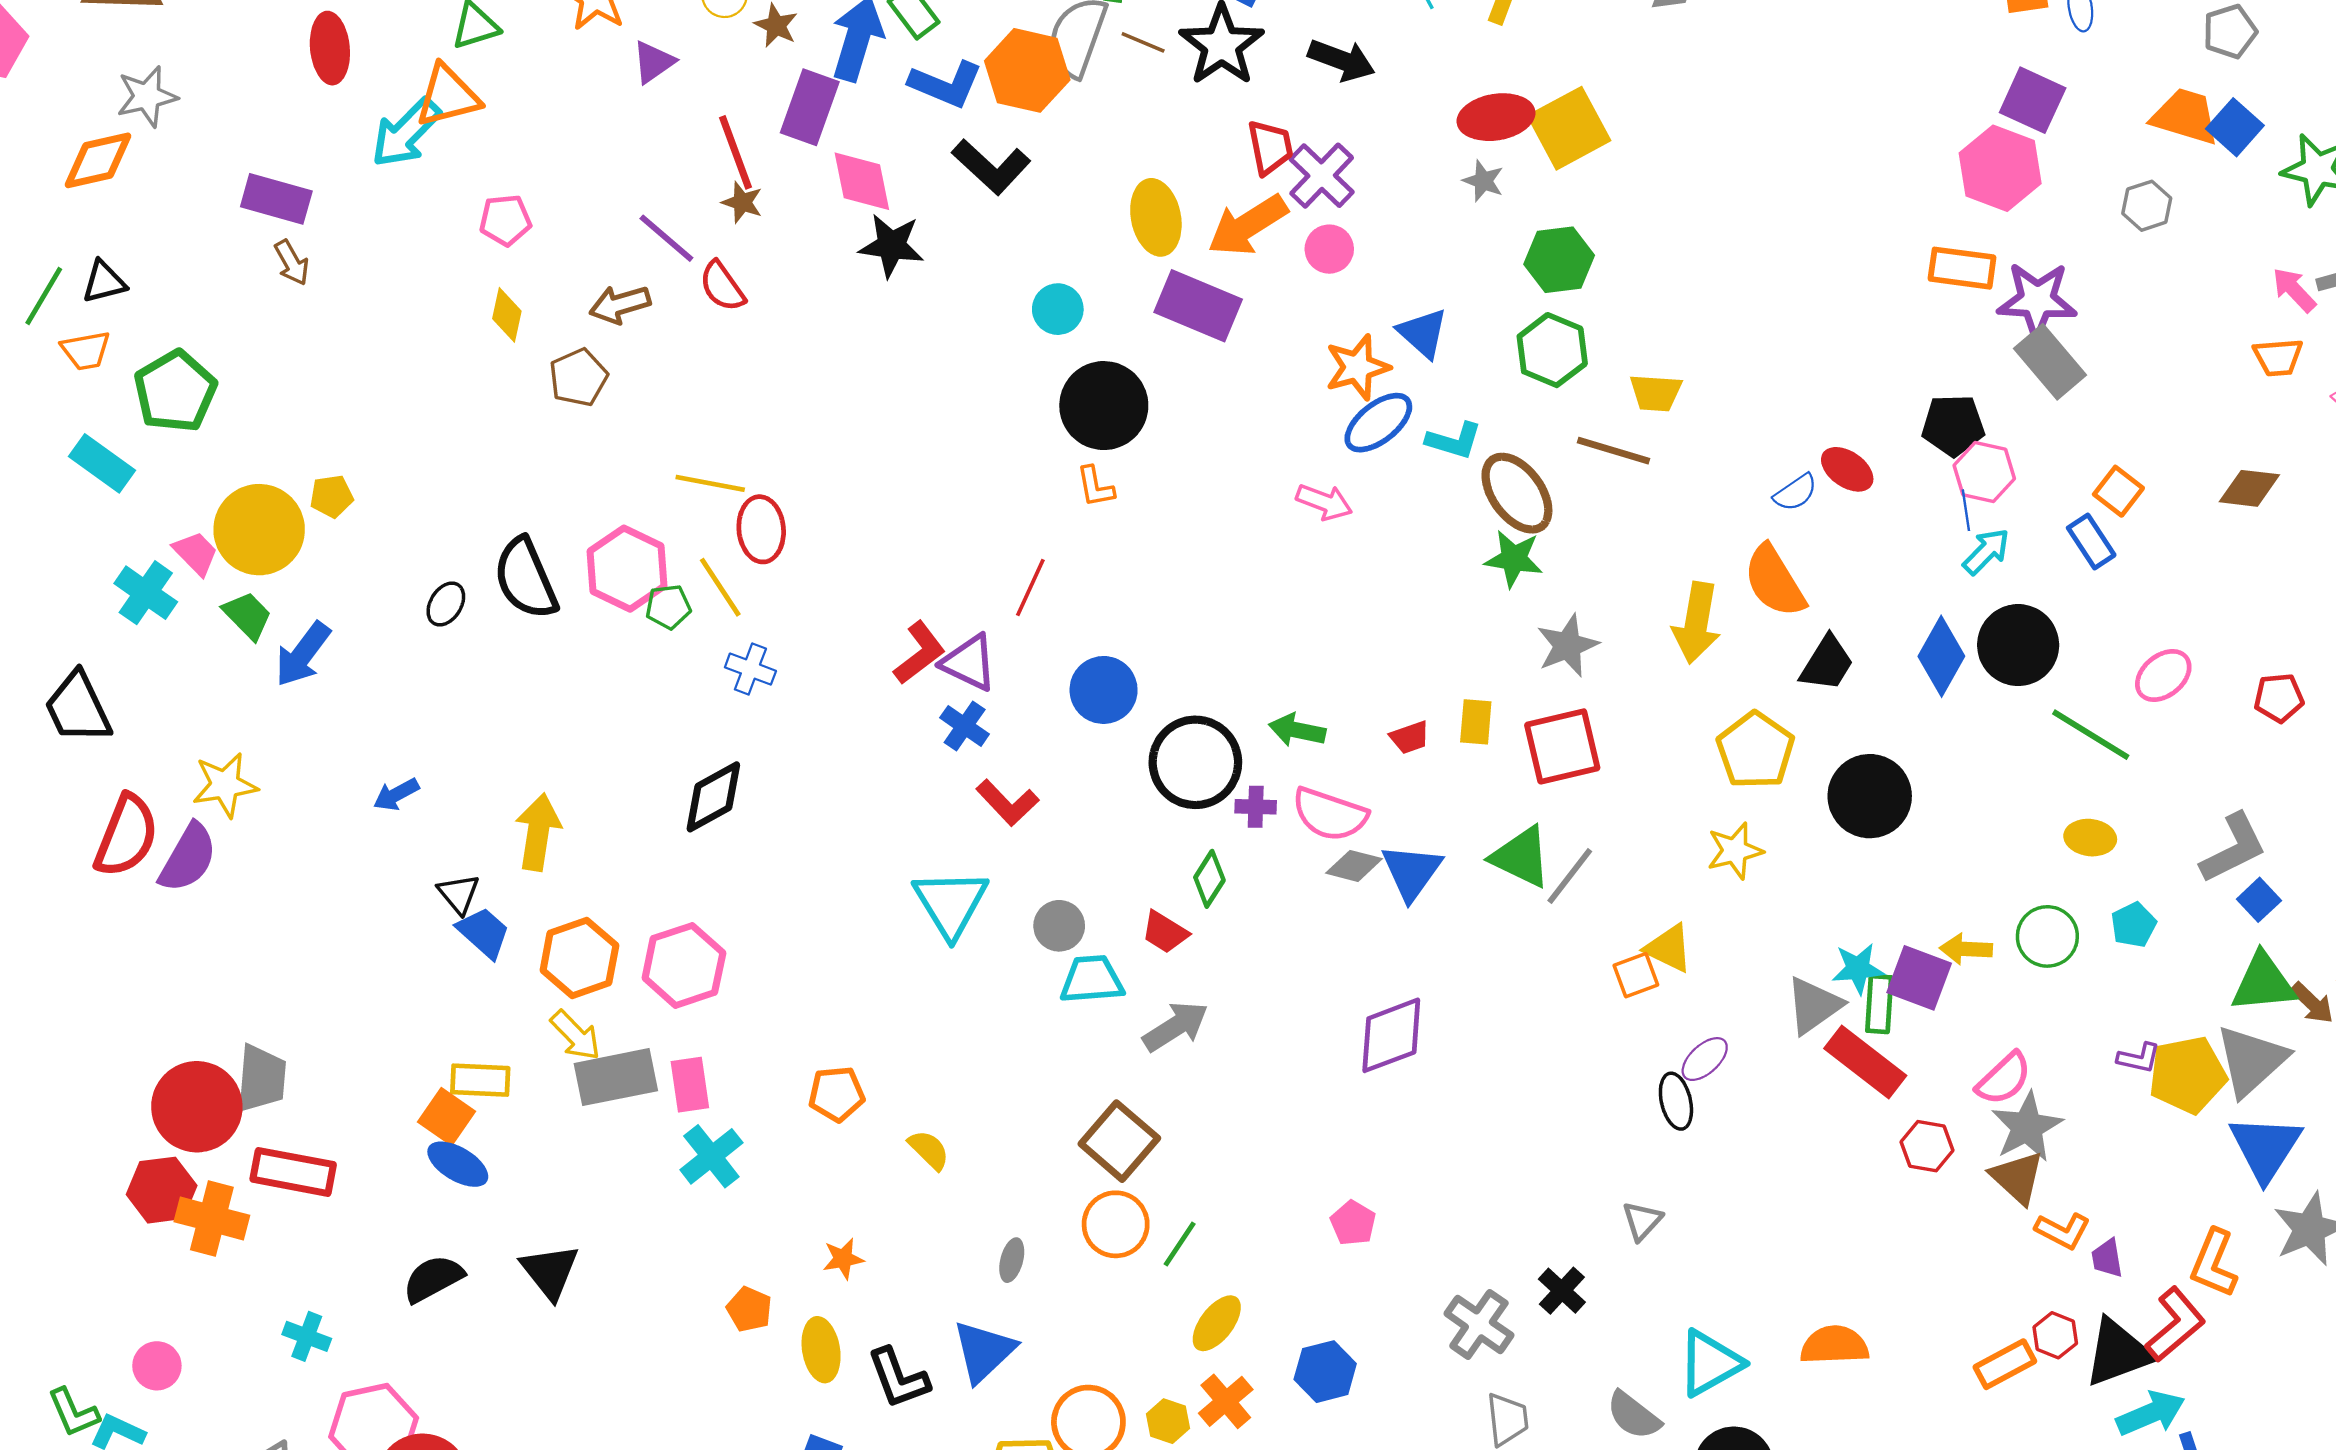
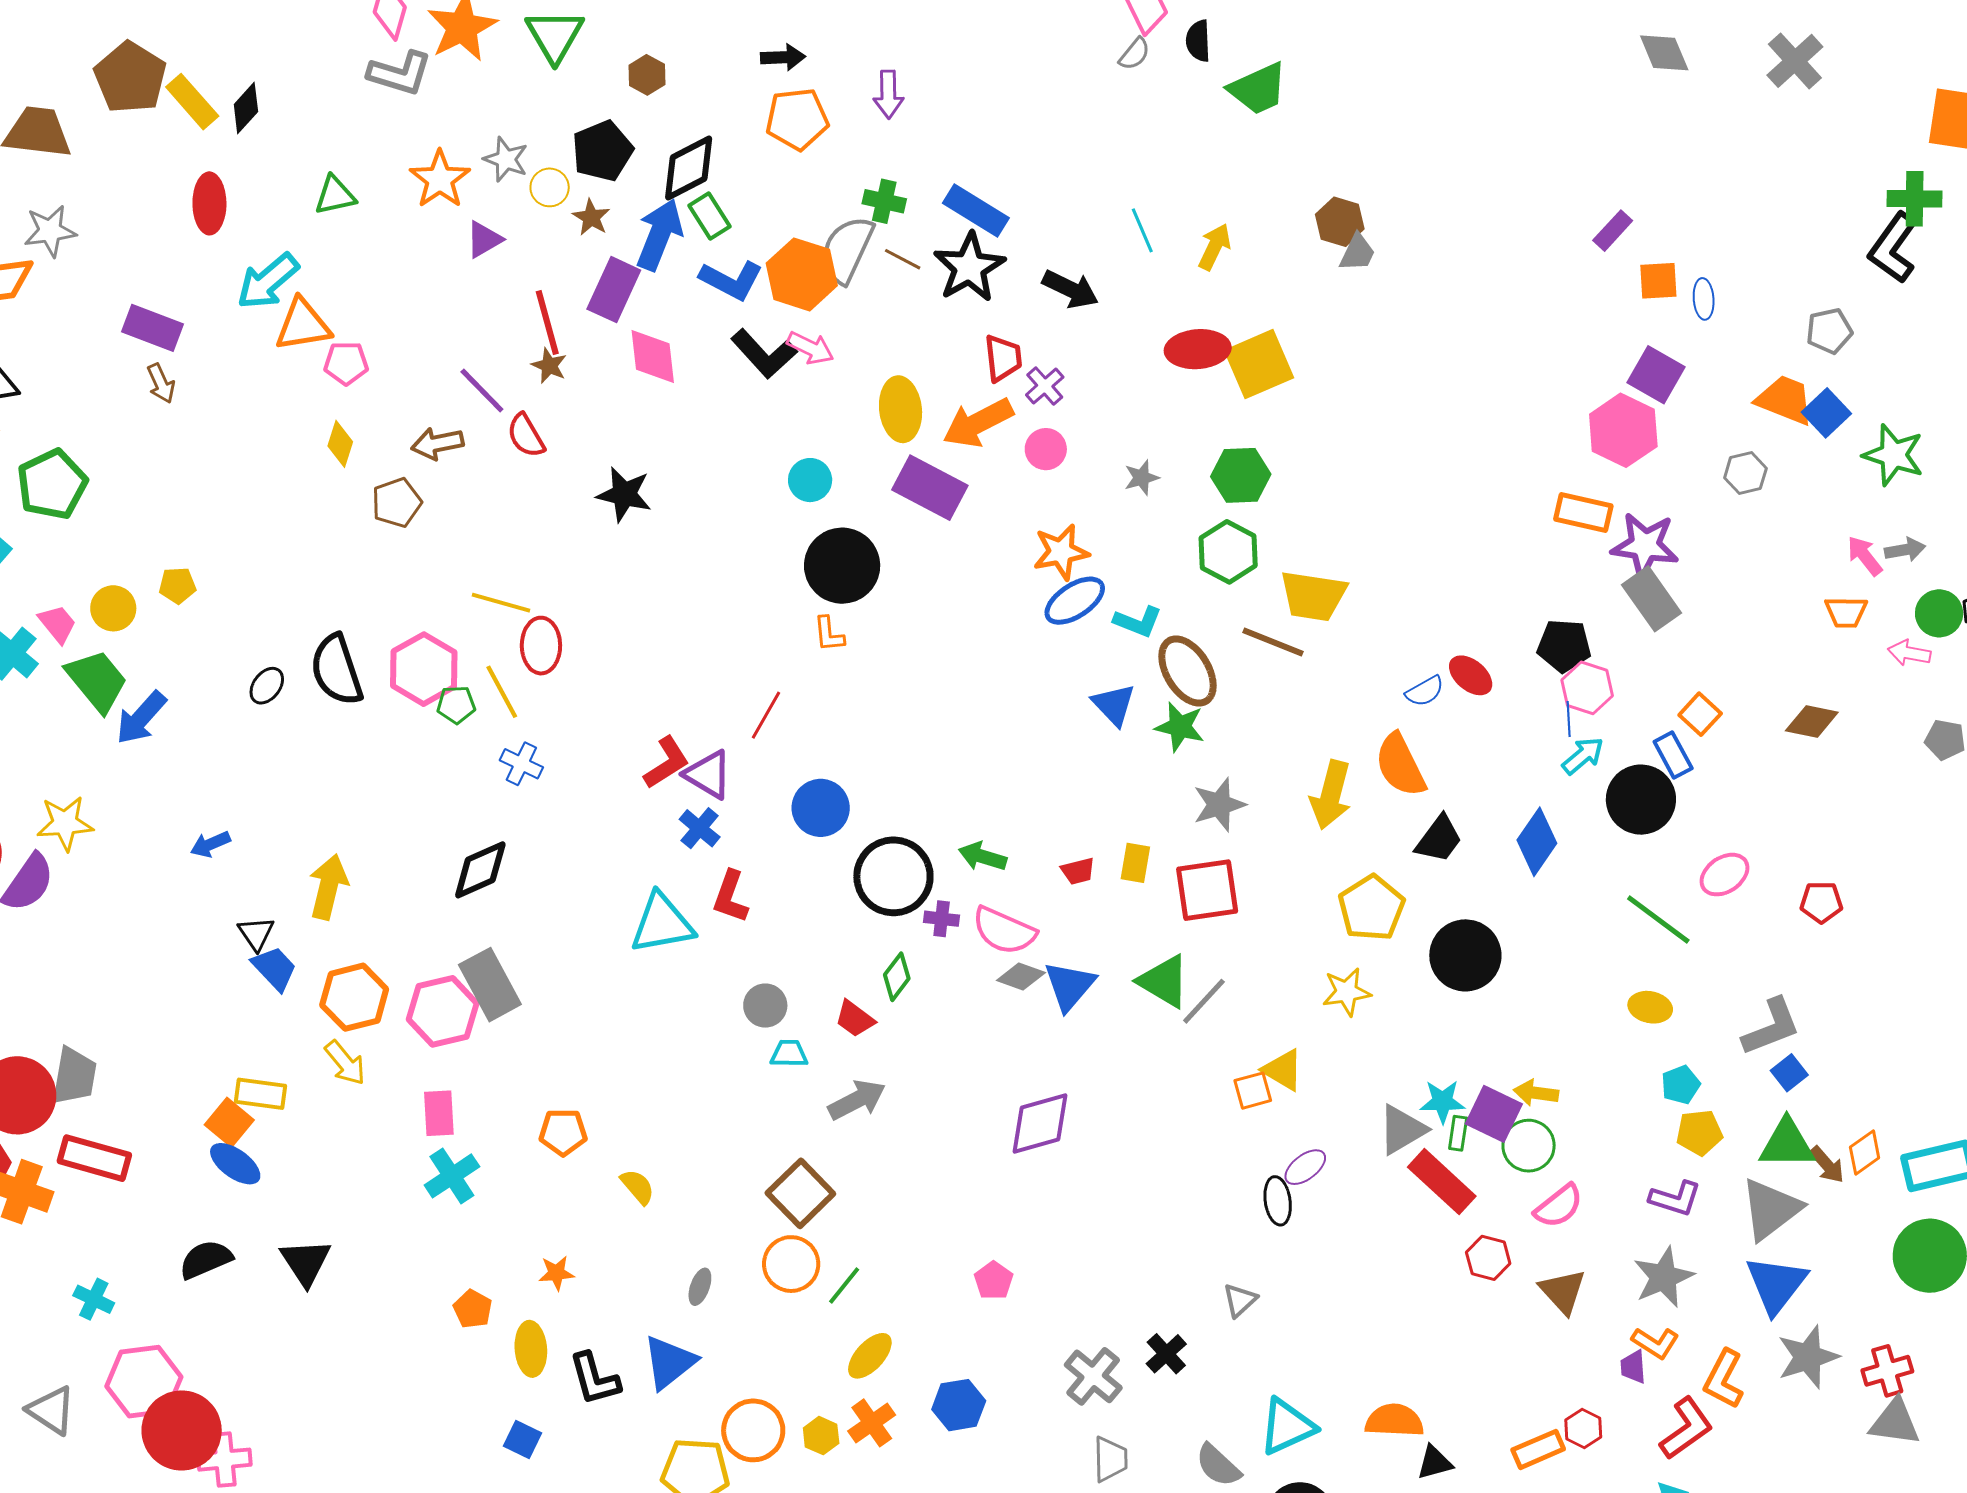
orange triangle: (448, 96) -> (303, 325), moved
purple cross: (1322, 176) -> (1045, 386), size x0.7
gray star: (1483, 181) -> (1142, 478), moved, turned 30
black star: (891, 246) -> (624, 494), moved
blue triangle: (1423, 333) -> (1114, 705), moved
yellow trapezoid: (1656, 393) -> (1313, 596), size x1.5
pink arrow: (1324, 502) -> (810, 348), moved
yellow circle: (259, 530) -> (113, 608), size x0.6
green trapezoid: (247, 616) -> (97, 681), size x1.5
black circle: (2018, 645) -> (1641, 800), moved
red L-shape: (1007, 803) -> (730, 897), turned 58
cyan triangle: (951, 903) -> (662, 924), moved, turned 46
green circle: (2047, 936) -> (1529, 1146), moved
cyan trapezoid: (1092, 980) -> (789, 1054), size x0.7
green rectangle: (1879, 1004) -> (1458, 1133), size x0.7
purple L-shape: (2139, 1058) -> (1675, 1199), size x1.4
yellow pentagon: (2188, 1075) -> (1699, 1133), moved, size x0.7
gray rectangle: (616, 1077) -> (490, 985), moved, turned 68
gray star: (2027, 1127) -> (1663, 1277), moved
orange L-shape: (2063, 1231) -> (1655, 1343), moved
black triangle: (2118, 1353) -> (1434, 1463), moved, size x0.6

